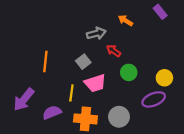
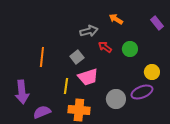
purple rectangle: (160, 12) -> (157, 23), moved
green circle: (129, 72) -> (130, 49), moved
purple arrow: (24, 99) -> (22, 92), turned -45
purple semicircle: (52, 112) -> (42, 112), moved
gray circle: (119, 117) -> (116, 99), moved

